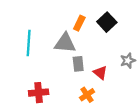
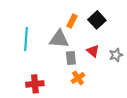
red triangle: (100, 73) -> (93, 51), moved
orange cross: (87, 95) -> (78, 78), moved

